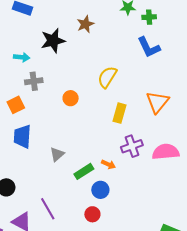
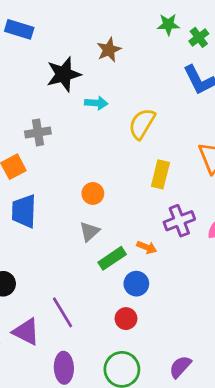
green cross: (149, 17) -> (199, 37), turned -32
cyan arrow: (22, 57) -> (96, 103), moved
orange circle: (71, 98) -> (93, 193), moved
gray triangle: (57, 154) -> (89, 232), moved

